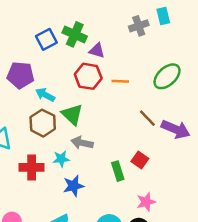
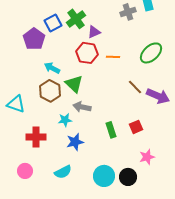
green cross: (75, 34) -> (76, 19), turned 30
purple triangle: (97, 50) -> (94, 32), turned -40
purple pentagon: (21, 75) -> (34, 39), moved, turned 30
red square: (140, 160) -> (136, 127), moved, turned 32
red cross: (32, 167) -> (36, 137), moved
pink star: (146, 202) -> (147, 157), moved

